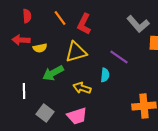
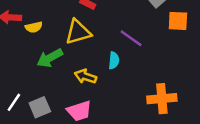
white line: (24, 91) -> (14, 102), moved, turned 35
gray square: (45, 113) -> (40, 107), turned 30

